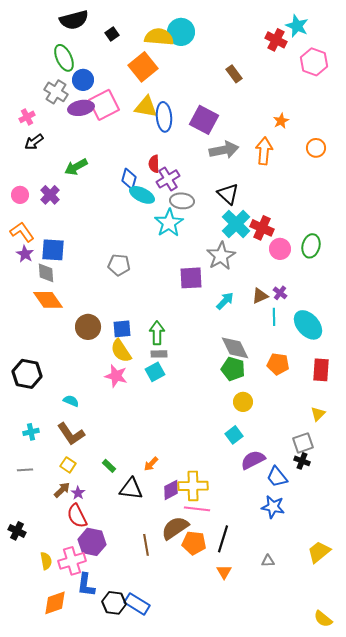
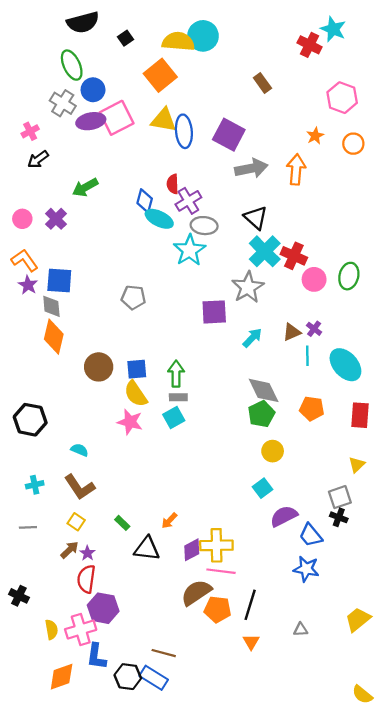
pink hexagon: (314, 62) -> (342, 98), moved
orange circle: (316, 148) -> (353, 144), moved
orange diamond: (48, 300) -> (54, 337), turned 48
green pentagon: (233, 369) -> (261, 414), turned 30
red semicircle: (77, 516) -> (86, 579), turned 35
brown line: (146, 545) -> (164, 653), moved, turned -65

